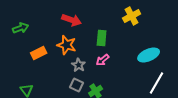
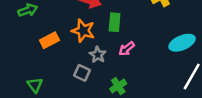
green rectangle: (102, 38) -> (115, 22), moved
gray square: (77, 85) -> (82, 73), moved

